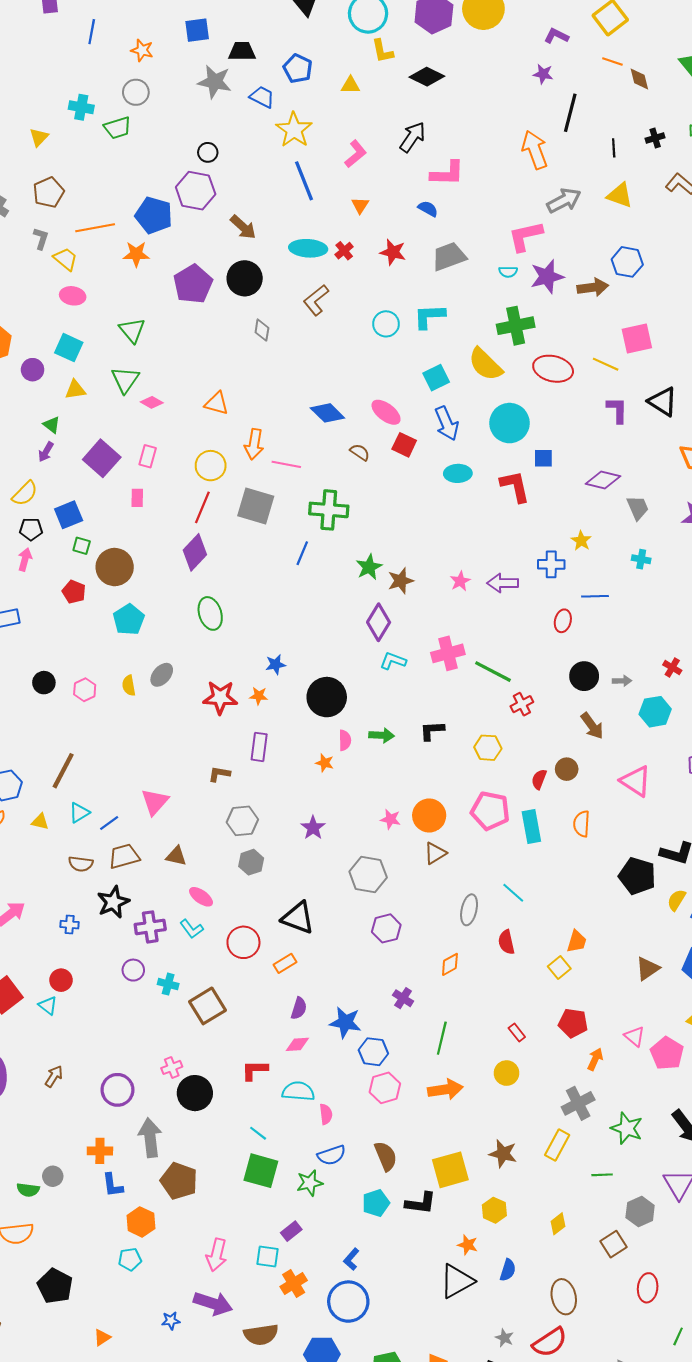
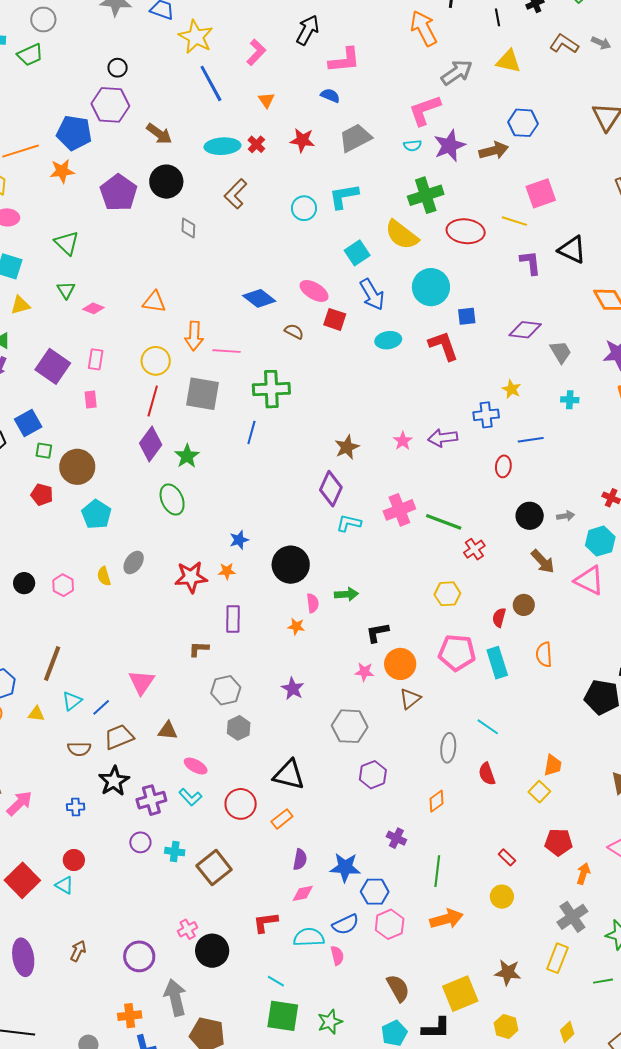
green triangle: (125, 380) -> (66, 290), size x0.7
green star: (369, 567) -> (187, 456), moved
black L-shape: (432, 731) -> (377, 633), moved
pink triangle: (636, 781) -> (589, 580), moved
blue semicircle: (332, 1155) -> (346, 924), moved

